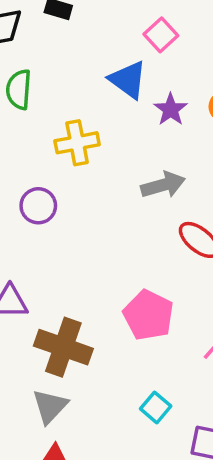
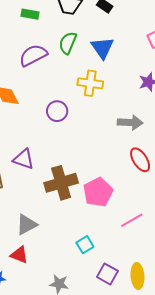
blue triangle: (128, 80) -> (102, 48), moved
brown cross: (63, 347) -> (61, 183), moved, turned 36

